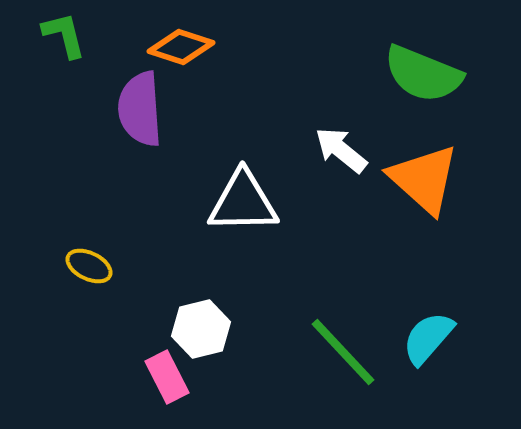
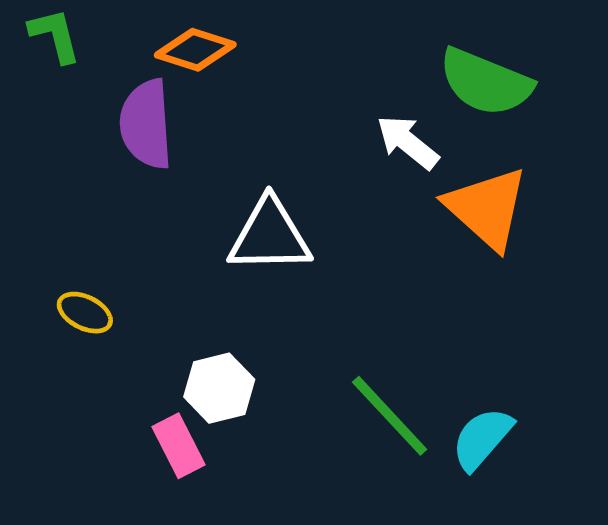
white arrow: (341, 150) -> (408, 142), moved
cyan semicircle: (428, 338) -> (482, 439), moved

